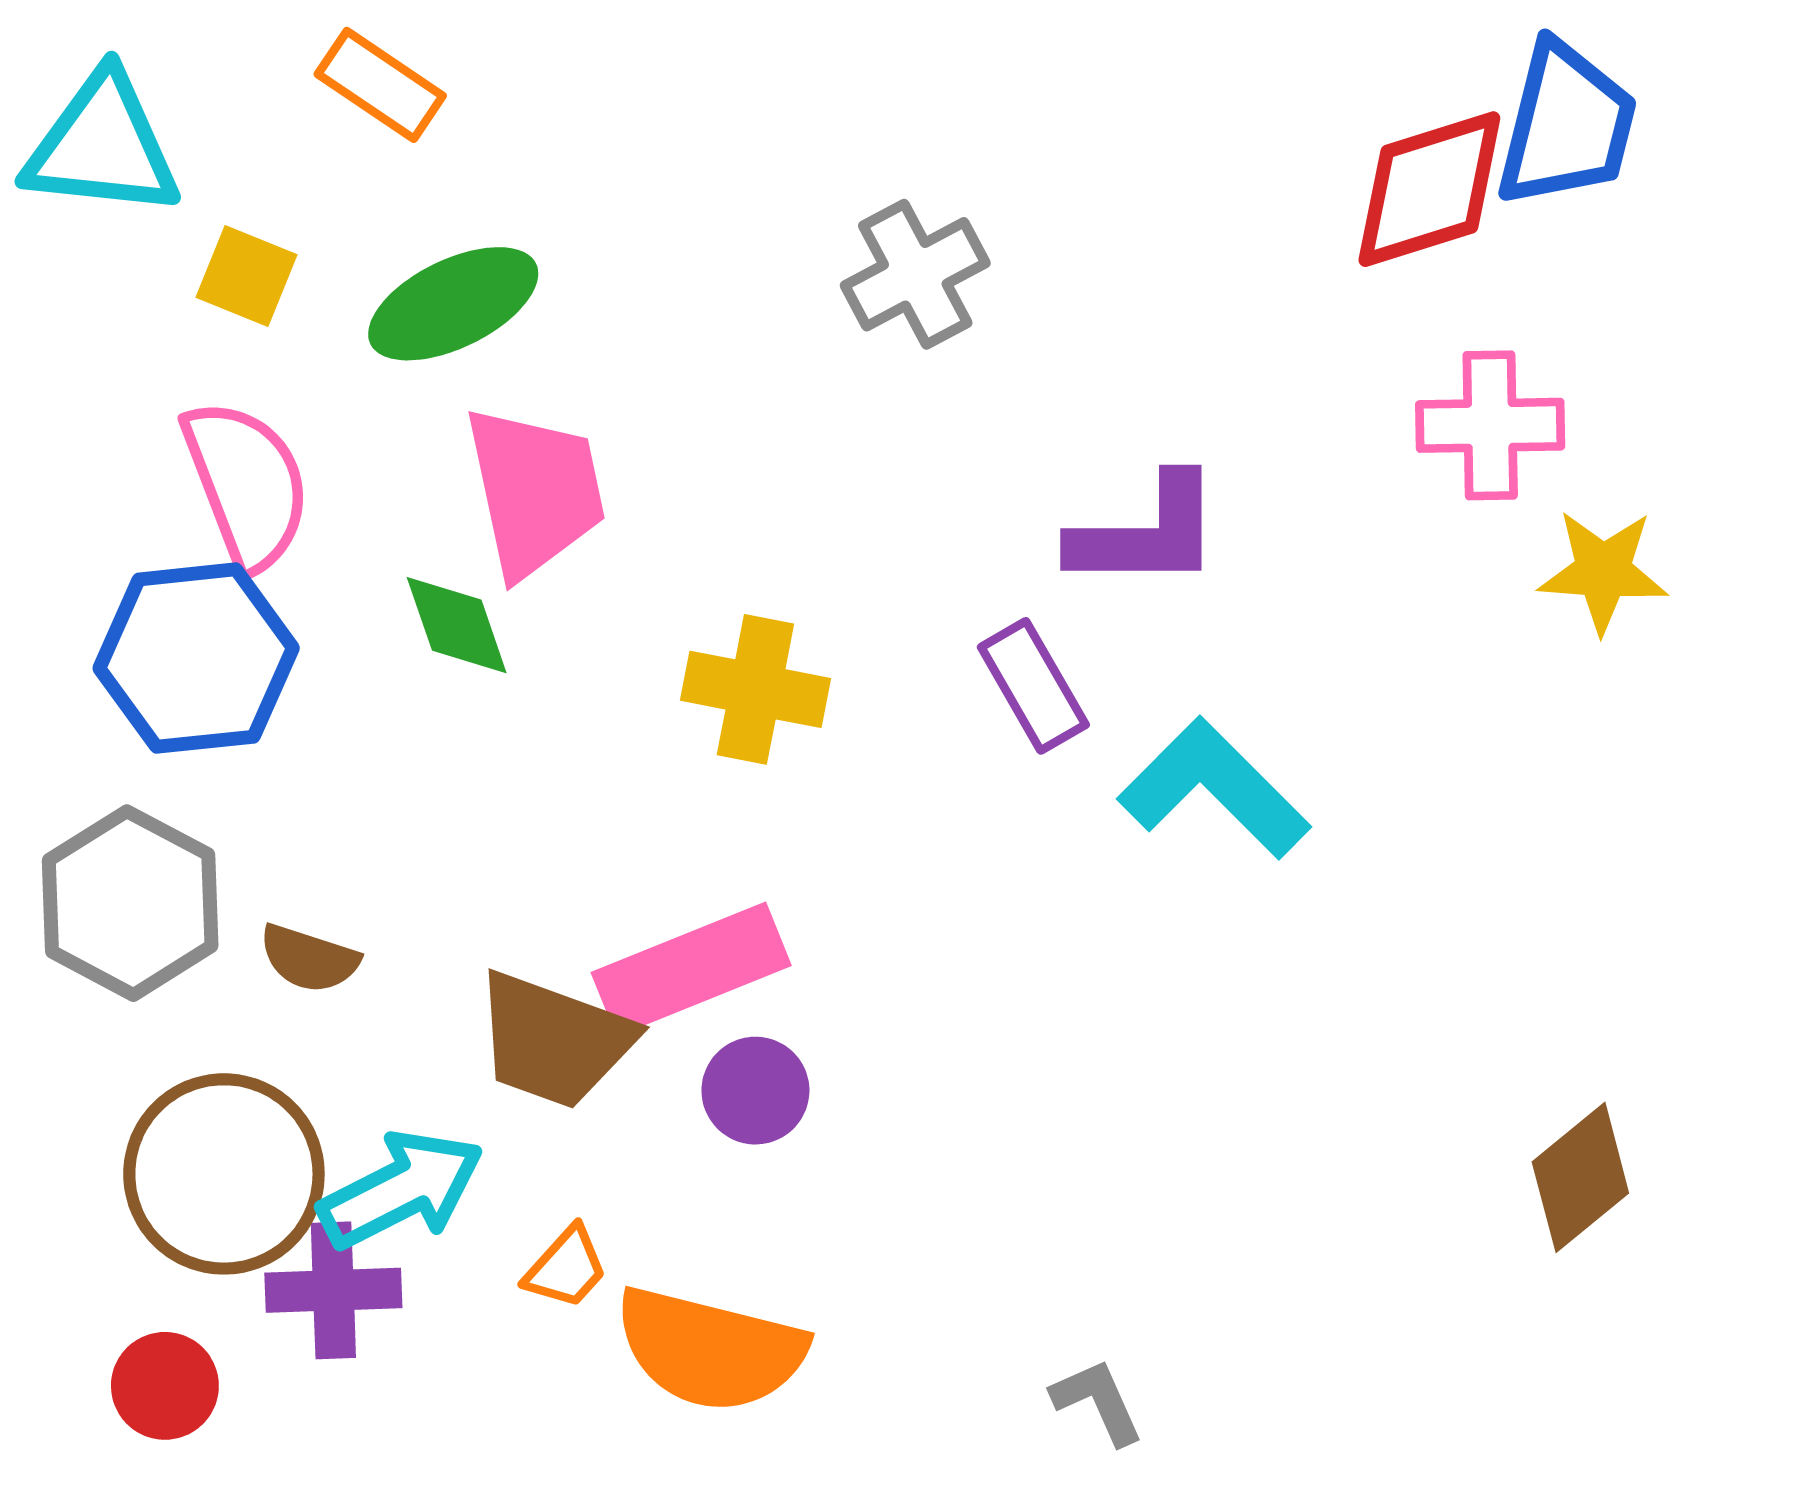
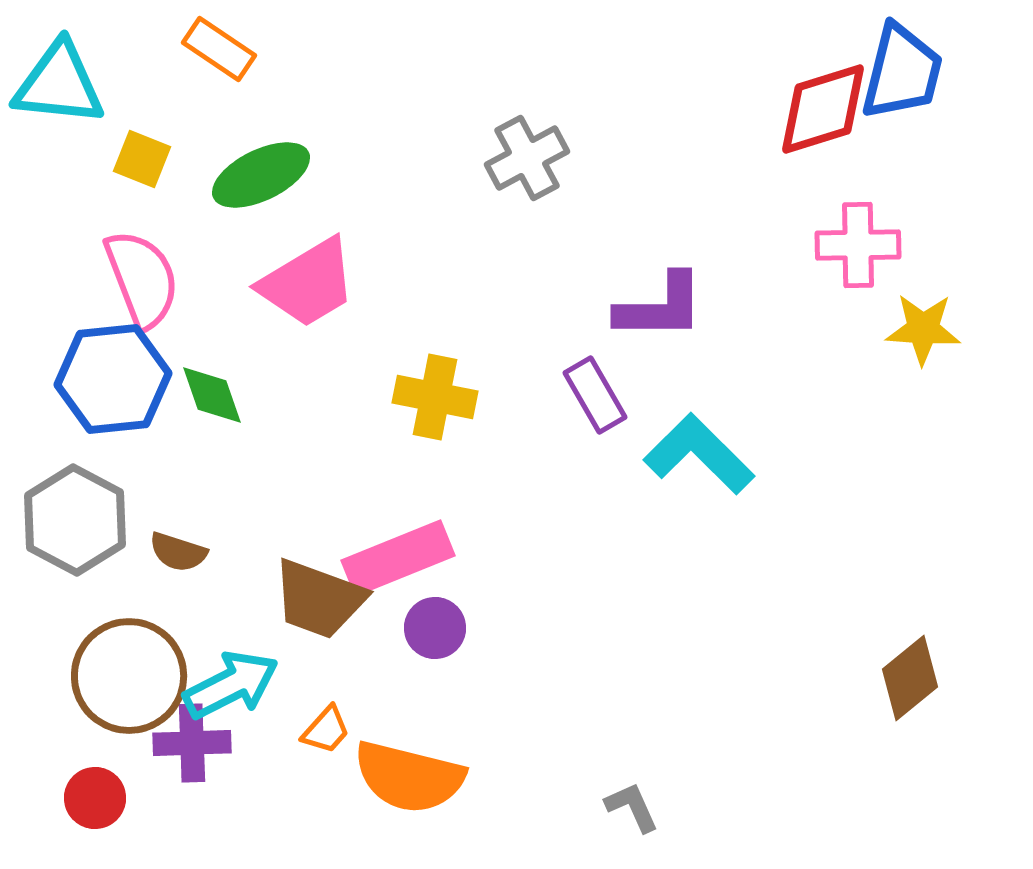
pink trapezoid: (535, 491) -> (308, 283), turned 71
green diamond: (457, 625) -> (212, 395), moved

